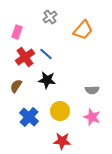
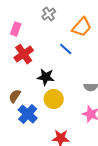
blue line: (46, 54) -> (66, 49), moved
brown semicircle: (16, 86) -> (15, 96), moved
yellow circle: (60, 111) -> (54, 99), moved

